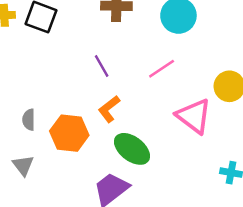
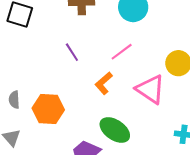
orange L-shape: (109, 109) -> (104, 83), moved
green ellipse: (132, 149) -> (115, 130), moved

